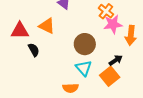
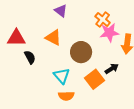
orange triangle: (47, 26) -> (53, 38), moved
cyan triangle: (84, 68) -> (62, 76), moved
orange square: (110, 76) -> (95, 79), moved

